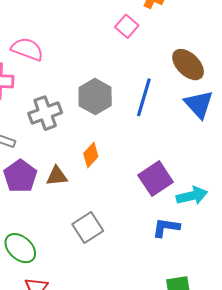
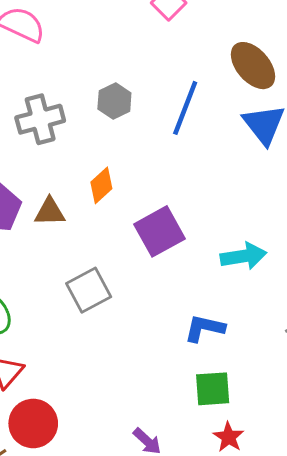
gray hexagon: (95, 96) -> (114, 101), size x0.7
purple square: (156, 179) -> (159, 231), moved
blue L-shape: (166, 228) -> (204, 328), moved

